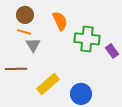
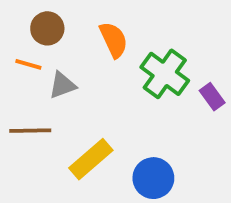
orange line: (24, 32) -> (28, 64), moved
green cross: (87, 39) -> (165, 74), turned 30
gray triangle: (33, 45) -> (62, 85), turned 42

